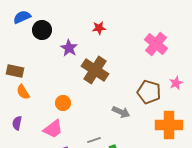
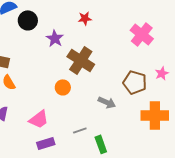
orange circle: (63, 103) -> (63, 87), moved

